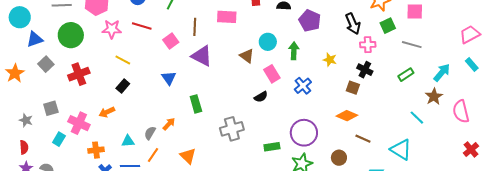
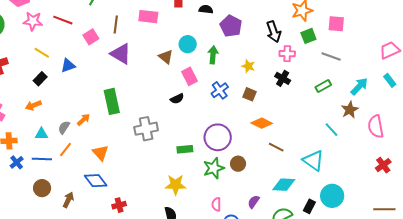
blue triangle: (169, 78) -> (68, 66), moved, turned 42
brown square: (353, 88) -> (250, 94), moved
green rectangle: (196, 104) -> (112, 101), size x1.4
orange arrow: (107, 112) -> (33, 105), moved
brown circle: (339, 158) -> (238, 164), moved

